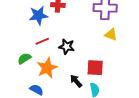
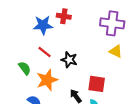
red line: (42, 41) -> (45, 52), turned 56
green semicircle: (24, 58) -> (25, 68), turned 80

